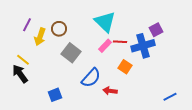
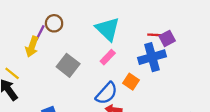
purple line: (27, 25) -> (40, 33), moved
brown circle: (59, 29) -> (54, 23), moved
red line: (120, 42) -> (155, 35), moved
blue semicircle: (91, 78) -> (107, 93), moved

